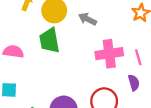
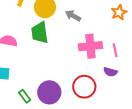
purple semicircle: (134, 83) -> (110, 72), turned 120

